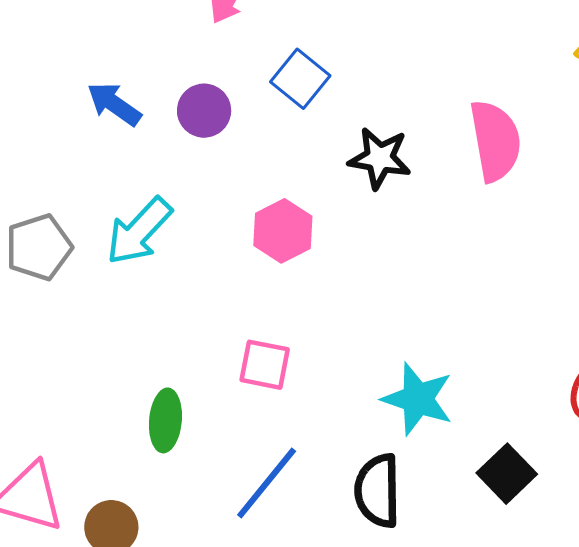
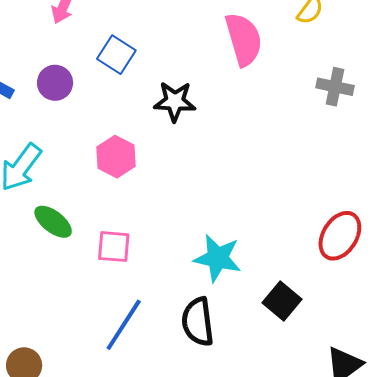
pink semicircle: (495, 141) -> (244, 39), moved
green ellipse: (165, 420) -> (53, 222), moved, turned -51

